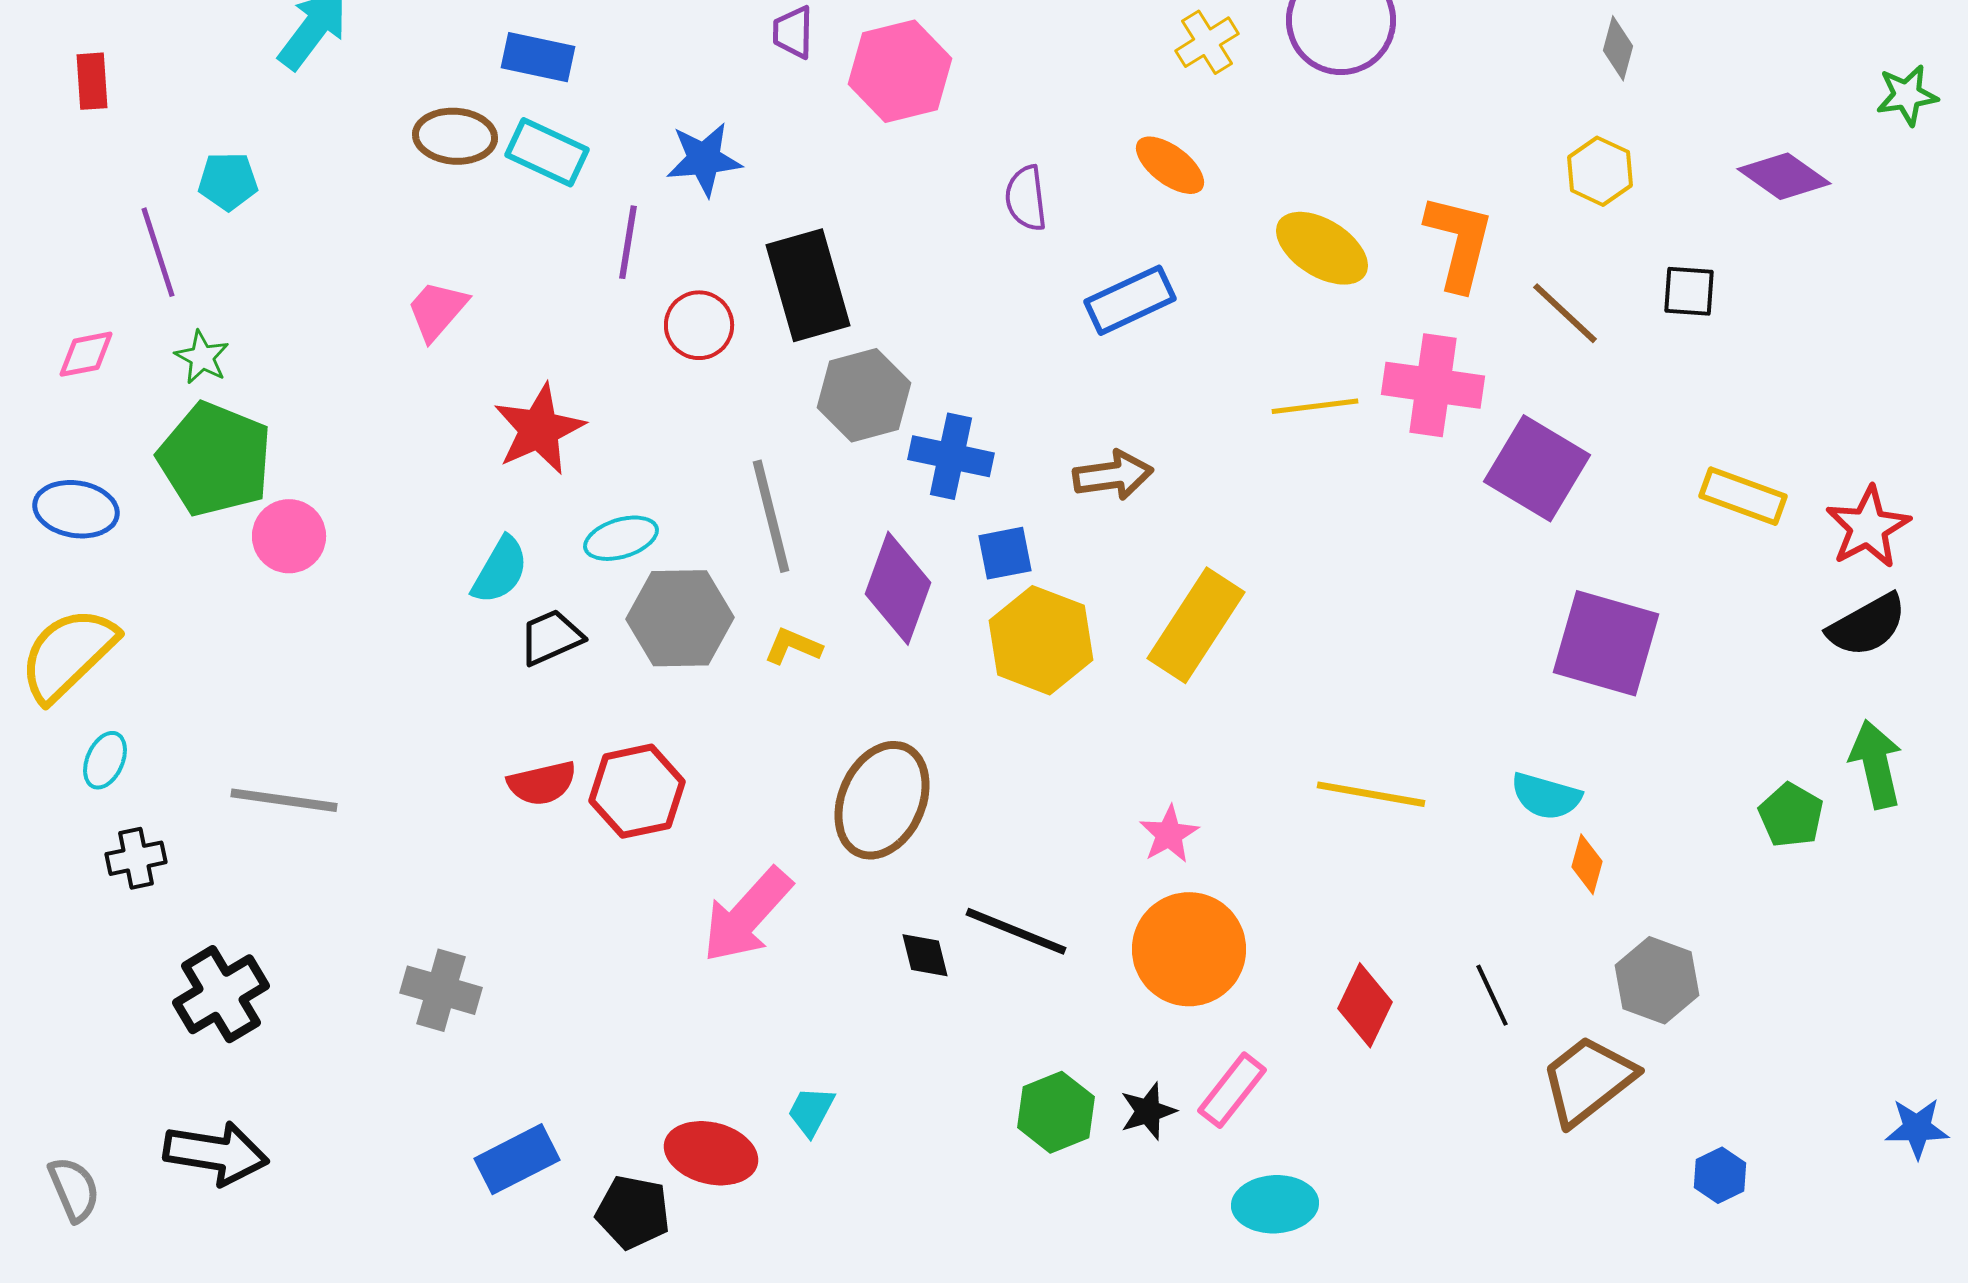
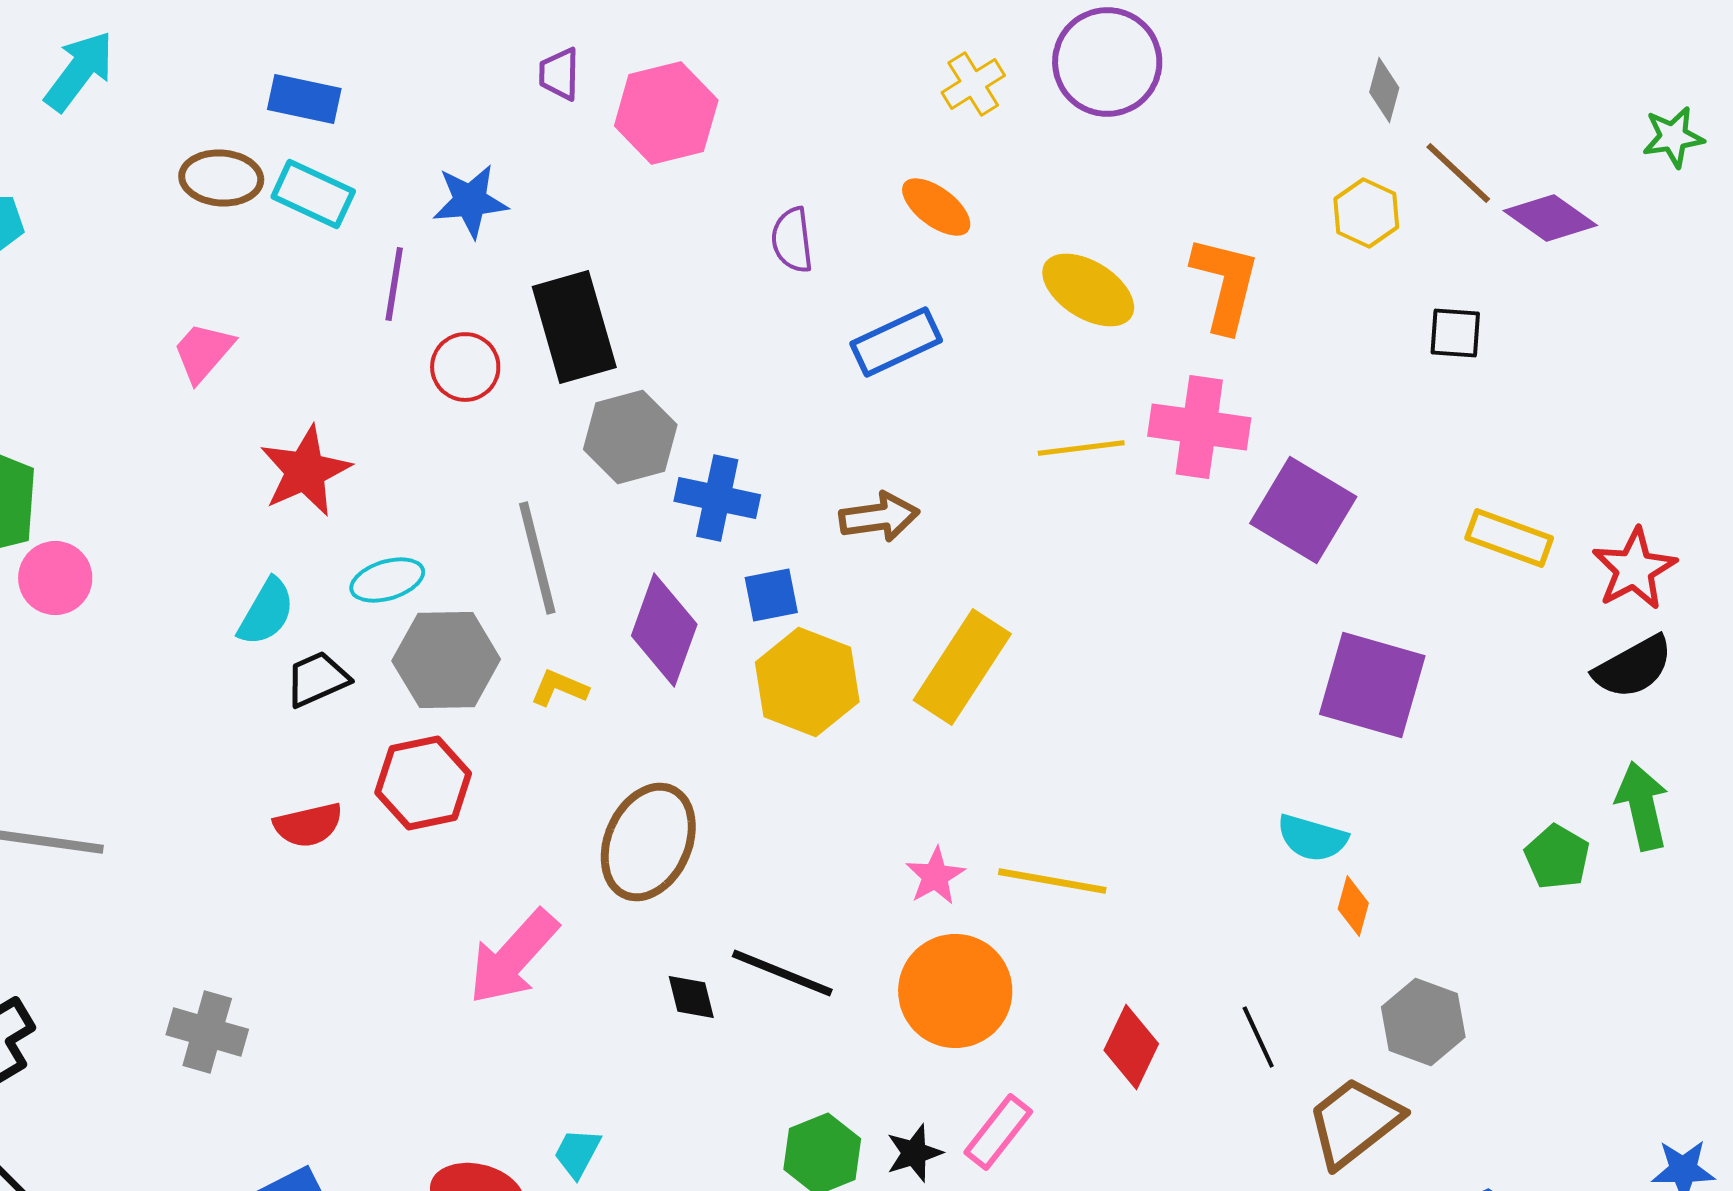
brown line: (1565, 313) -> (1458, 173), moved
red hexagon: (637, 791) -> (423, 783), moved
yellow line: (1371, 794) -> (1052, 881), moved

